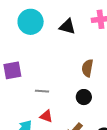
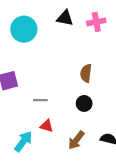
black triangle: (67, 27) -> (65, 18), moved

